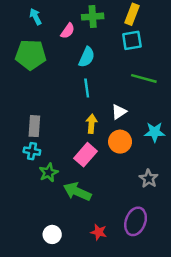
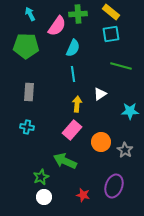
yellow rectangle: (132, 14) -> (111, 12), turned -72
pink semicircle: (68, 31) -> (57, 26), size x1.5
gray rectangle: (34, 126) -> (29, 92), moved
orange circle: (120, 142) -> (101, 142), moved
green star: (49, 173) -> (41, 177), moved

